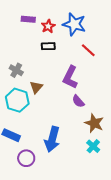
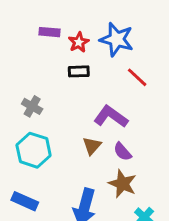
purple L-shape: (70, 77) -> (111, 117), turned 100
brown triangle: (36, 87) -> (92, 146), moved
brown star: (94, 123) -> (122, 184), moved

